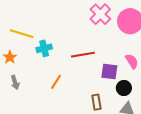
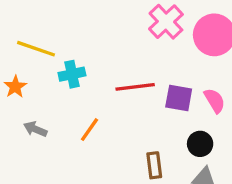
purple square: (109, 72) -> (179, 98), moved
gray arrow: (15, 82) -> (35, 129), moved, turned 128

